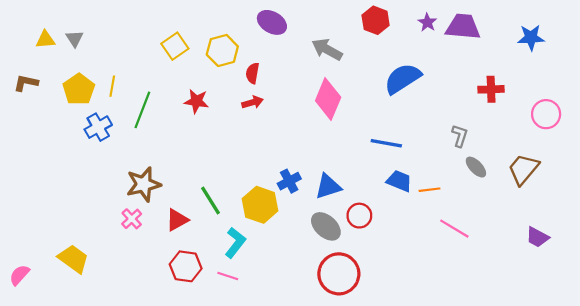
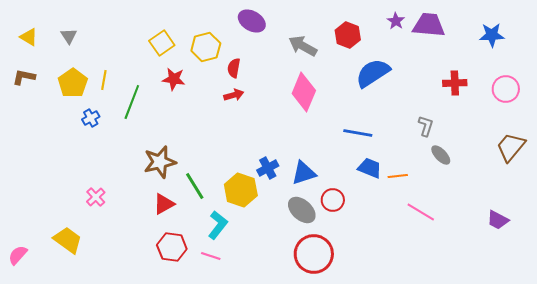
red hexagon: (376, 20) -> (348, 35), moved
yellow triangle: (45, 40) -> (29, 37), moved, turned 36
red star: (196, 101) -> (174, 79), moved
pink circle: (546, 114) -> (506, 89), moved
blue cross: (98, 127) -> (91, 118), size x0.7
brown trapezoid: (523, 169) -> (511, 147), moved
brown star: (144, 184) -> (160, 162), moved
pink cross: (132, 219) -> (96, 197), moved

